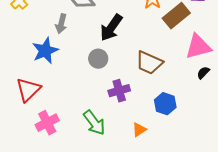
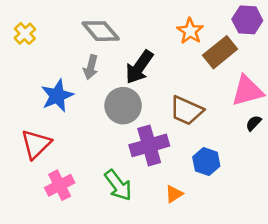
gray arrow: (61, 24) -> (91, 67), moved
gray circle: (98, 59) -> (123, 106), size x1.5
purple cross: (119, 91) -> (149, 145), size x1.4

